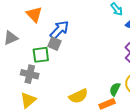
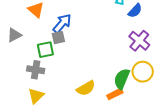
gray square: (55, 44) -> (58, 38), turned -32
green semicircle: (115, 89) -> (122, 79), size x1.5

